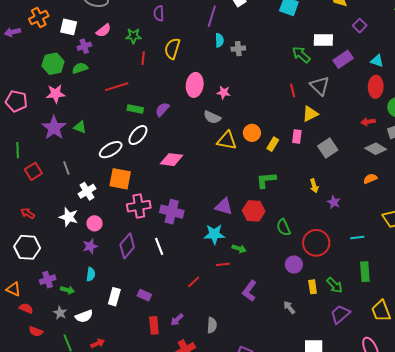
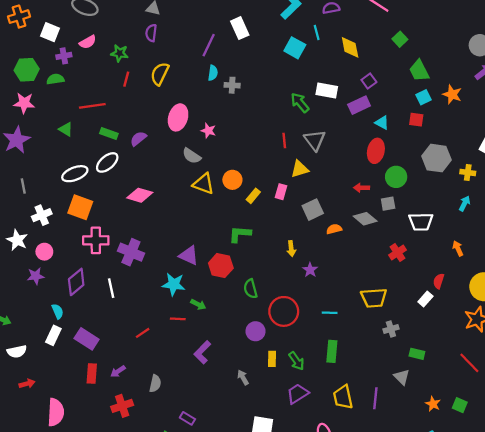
purple rectangle: (343, 59) -> (359, 105), moved
green triangle: (80, 127) -> (66, 129), moved
orange semicircle: (370, 179) -> (334, 229), moved
cyan semicircle: (91, 274) -> (58, 311), moved, turned -40
purple rectangle: (144, 295) -> (87, 339), size x1.5

